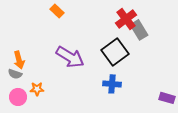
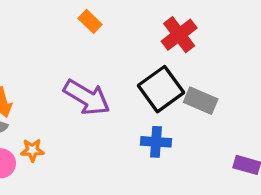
orange rectangle: (57, 11) -> (90, 21), moved
gray rectangle: (139, 30) -> (201, 101), moved, turned -36

